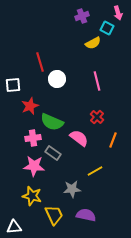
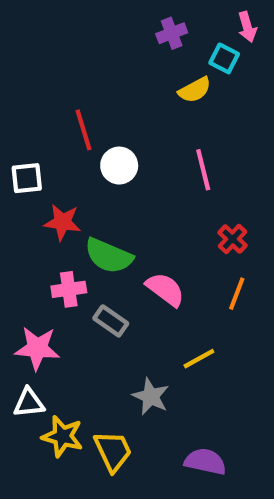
red star: (30, 106) -> (62, 222), turned 30
red cross: (97, 117) -> (233, 239), moved
pink star: (34, 166) -> (37, 348), moved
gray star: (72, 189) -> (151, 396), turned 30
yellow star: (32, 196) -> (62, 436), moved
purple semicircle: (86, 215) -> (205, 462), moved
white triangle: (14, 227) -> (29, 403), moved

